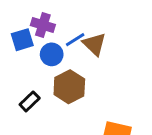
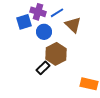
blue line: (75, 40) -> (57, 13), moved
black rectangle: (30, 101) -> (43, 68), moved

